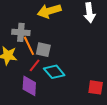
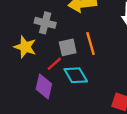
orange line: (29, 46) -> (90, 44), moved
gray square: (43, 50) -> (68, 47), turned -35

